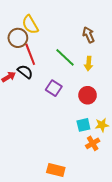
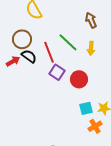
brown circle: (18, 38) -> (22, 39), moved
red line: (30, 54) -> (49, 52), moved
red circle: (88, 95) -> (79, 79), moved

